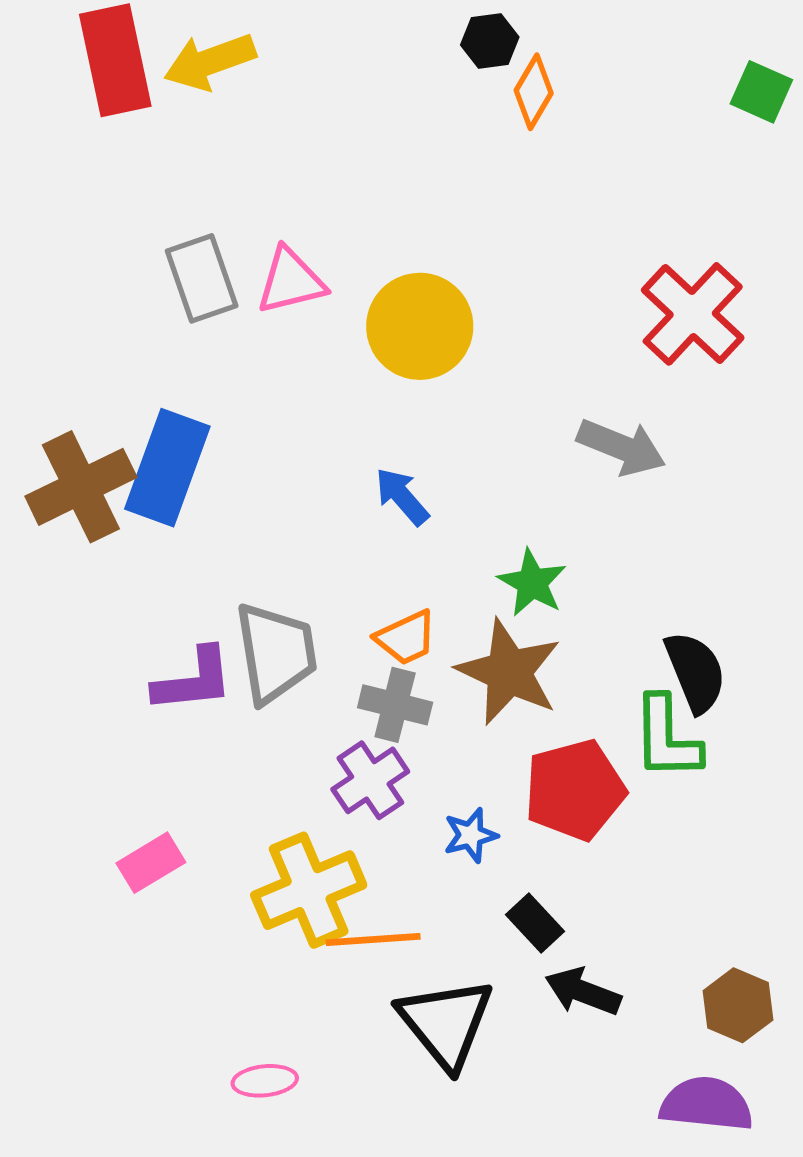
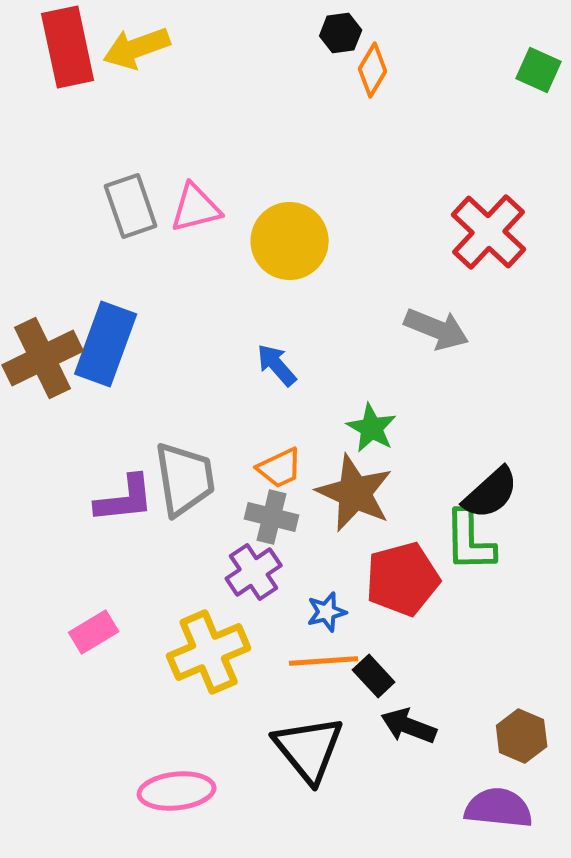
black semicircle: (695, 672) -> (491, 493), turned 70
orange line: (373, 939) -> (324, 661), moved
pink ellipse: (265, 1081) -> (177, 791), size x1.6

